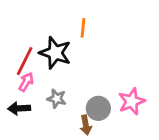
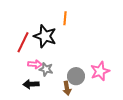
pink arrow: (26, 82) -> (35, 64), moved, turned 64
black arrow: (19, 108) -> (31, 84), moved

